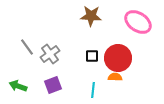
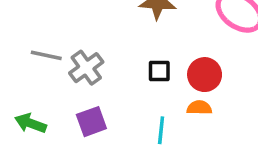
gray line: (27, 47) -> (46, 55), turned -42
red circle: (118, 58) -> (205, 75), size x0.7

